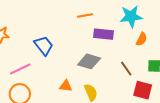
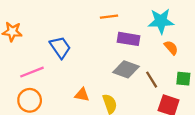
orange semicircle: (142, 39) -> (171, 48), turned -72
gray diamond: (89, 61) -> (126, 69), moved

